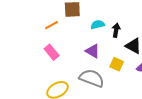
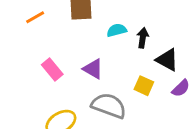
orange line: (51, 25) -> (35, 17), moved
purple triangle: (93, 51) -> (93, 69), moved

